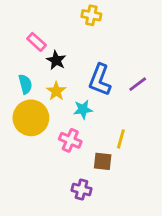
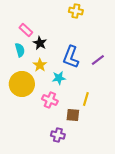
yellow cross: (91, 15) -> (76, 11), moved
cyan semicircle: (25, 84) -> (20, 50), moved

